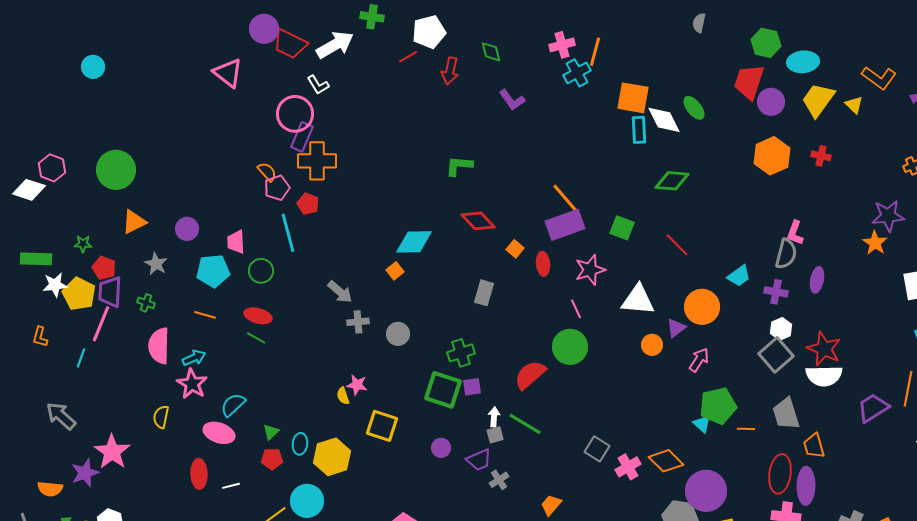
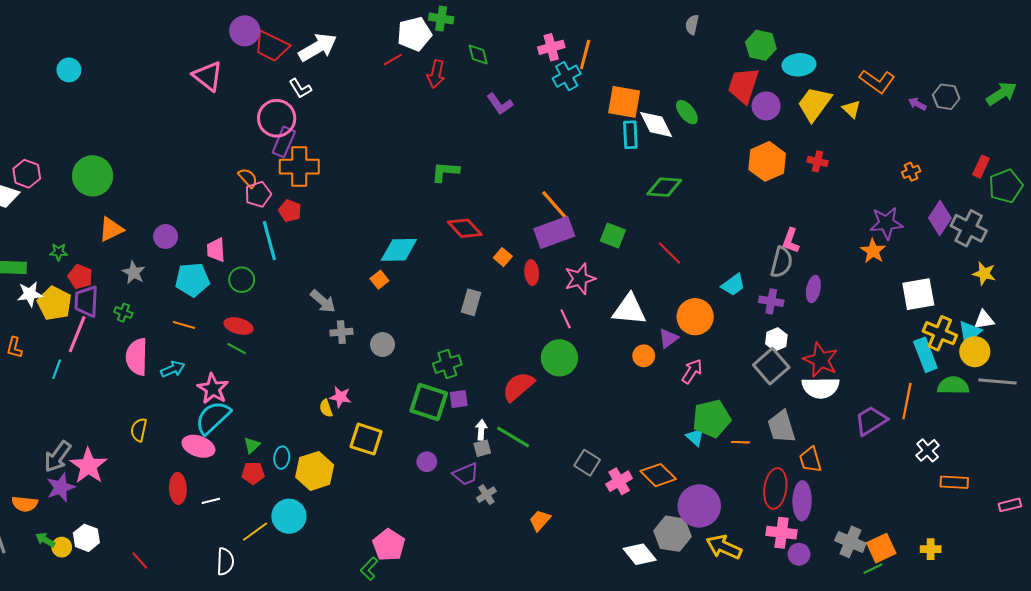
green cross: (372, 17) -> (441, 19), moved
pink star: (192, 384) -> (213, 389), moved
cyan semicircle: (233, 405) -> (213, 417), size x1.4
gray arrow: (61, 416) -> (58, 457), moved, turned -96

